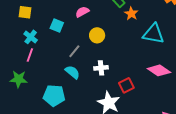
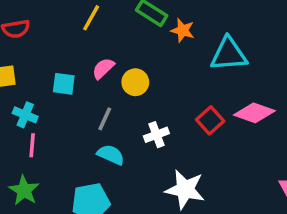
pink semicircle: (82, 12) -> (103, 68), moved
green star: (19, 79) -> (24, 190), turned -30
red square: (126, 85) -> (210, 120), moved

